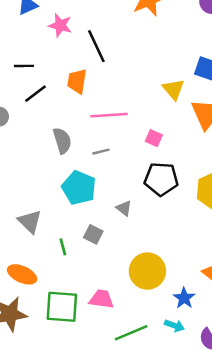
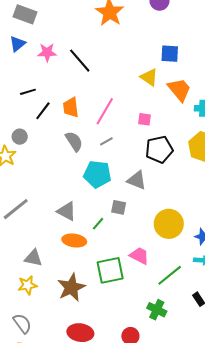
orange trapezoid: (77, 81) -> (71, 107), moved
pink line: (109, 115) -> (105, 111), turned -40
gray triangle: (124, 208) -> (137, 180), size x1.5
green line: (63, 247) -> (98, 224), turned 72
orange ellipse: (22, 274) -> (74, 240), moved
pink trapezoid: (102, 299) -> (139, 256), turned 35

